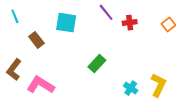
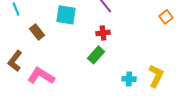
red cross: (130, 23) -> (103, 33), moved
cyan cross: (131, 88) -> (129, 79), turned -32

